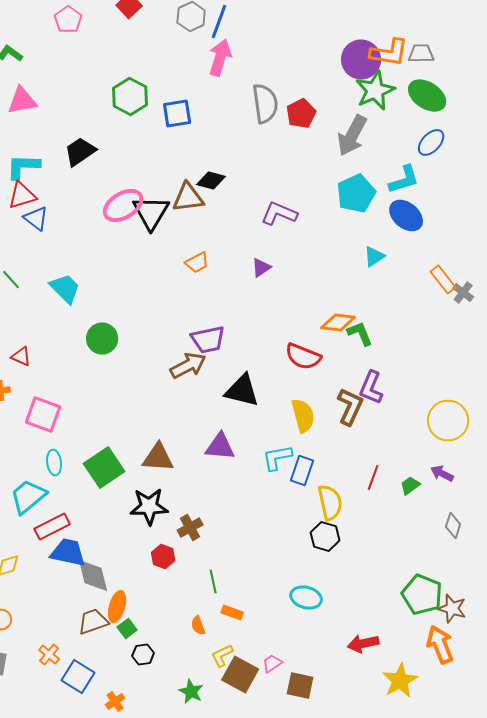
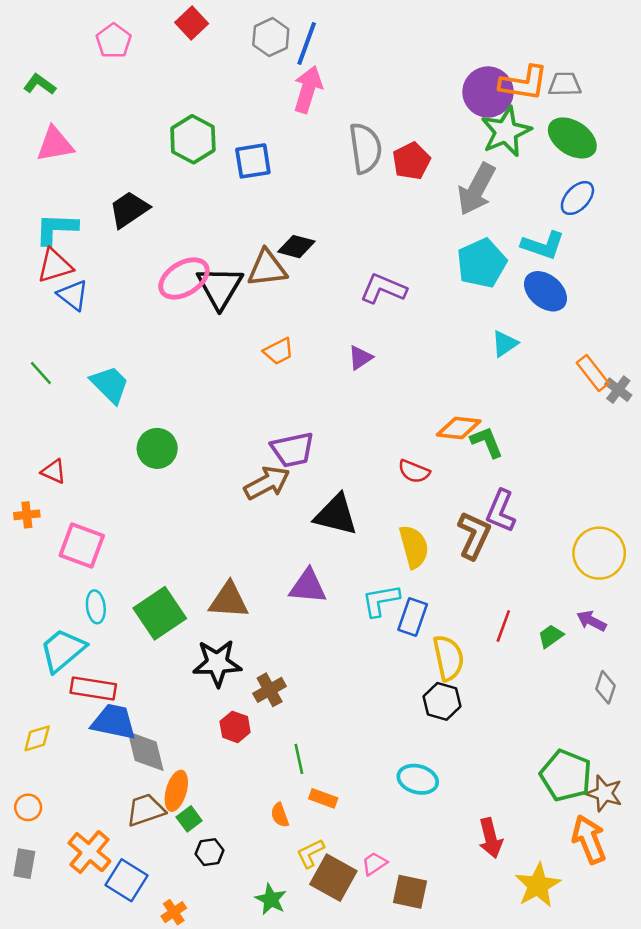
cyan L-shape: (404, 180) -> (543, 245), turned 36
red semicircle: (303, 357) -> (414, 471), size x0.7
red rectangle: (52, 527) -> (93, 689), turned 36
red arrow: (363, 644) -> (491, 838), turned -92
orange cross: (49, 655) -> (89, 852), size x1.6

